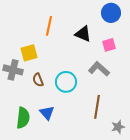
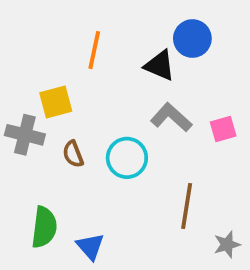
blue circle: (111, 13) -> (192, 39), moved
pink square: (109, 45) -> (223, 129), moved
gray L-shape: (99, 69) -> (171, 117), moved
blue triangle: (47, 113) -> (90, 246), moved

